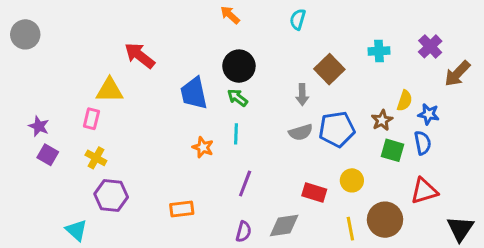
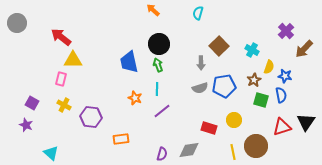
cyan cross: (379, 51) -> (252, 50), moved, turned 32
red arrow: (140, 56) -> (61, 37), moved
green arrow: (237, 98) -> (158, 65), turned 32
purple star: (39, 126) -> (26, 125), moved
purple line: (245, 183) -> (162, 111), moved, turned 30
purple hexagon: (111, 196) -> (91, 117), moved
black triangle: (460, 229) -> (306, 122), moved

